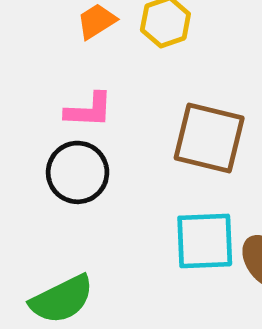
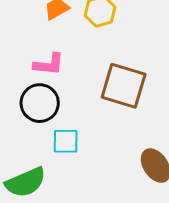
cyan square: (205, 241) -> (66, 141), moved, size x0.7

